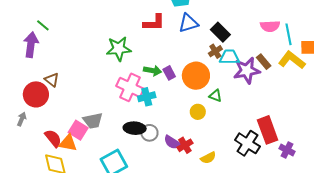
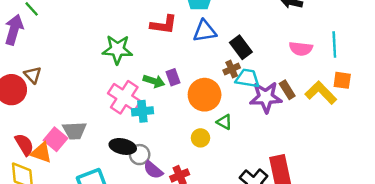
cyan line: (289, 34) -> (334, 44), moved
purple rectangle: (169, 73) -> (173, 77), moved
purple semicircle: (172, 142) -> (153, 170), moved

